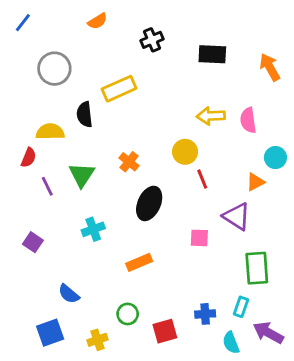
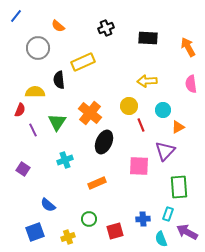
orange semicircle: (97, 21) -> (58, 26), moved, turned 72
pink semicircle: (248, 120) -> (191, 84), moved
cyan circle: (275, 158) -> (163, 110), moved
orange cross: (129, 162) -> (90, 113), size x1.6
purple triangle: (237, 216) -> (165, 151), turned 40
pink square: (199, 238) -> (139, 166), size x1.5

